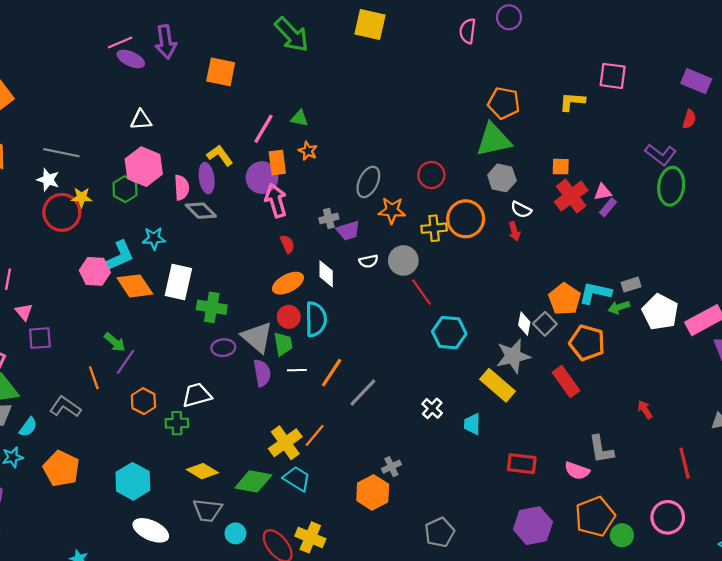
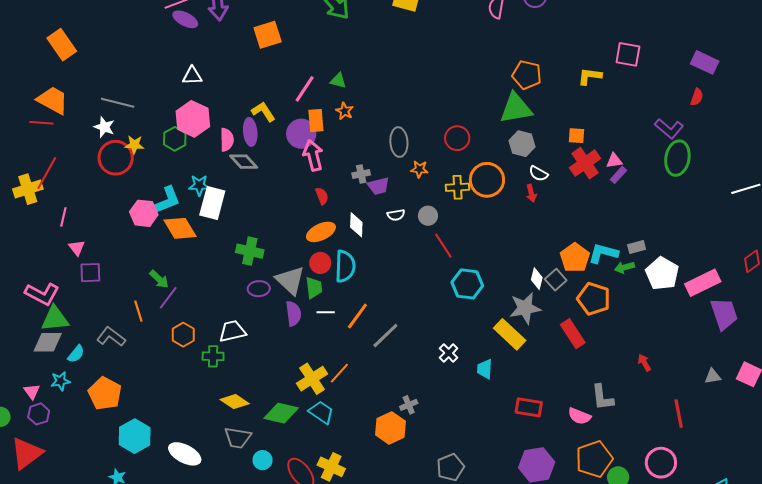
orange square: (221, 72) -> (268, 35), turned -32
gray ellipse: (368, 182) -> (399, 142), turned -32
orange star: (392, 210) -> (419, 169), size x0.7
gray circle: (403, 260) -> (428, 216), size x0.7
white rectangle: (178, 282) -> (212, 203), moved
cyan hexagon: (133, 481) -> (135, 436), moved

